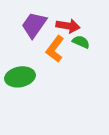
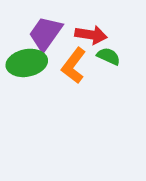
green ellipse: (20, 77) -> (27, 63), moved

